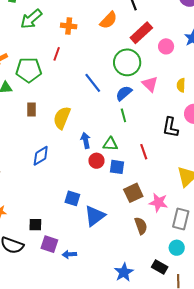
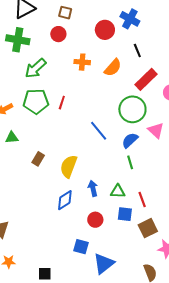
orange cross: (69, 26) -> (82, 62), moved
green pentagon: (29, 70) -> (36, 101), moved
brown rectangle: (32, 110) -> (38, 159), turned 32
red line: (144, 152) -> (142, 199), moved
blue diamond: (41, 156) -> (65, 200), moved
red circle: (96, 161) -> (95, 220), moved
brown square: (133, 193) -> (148, 228), moved

